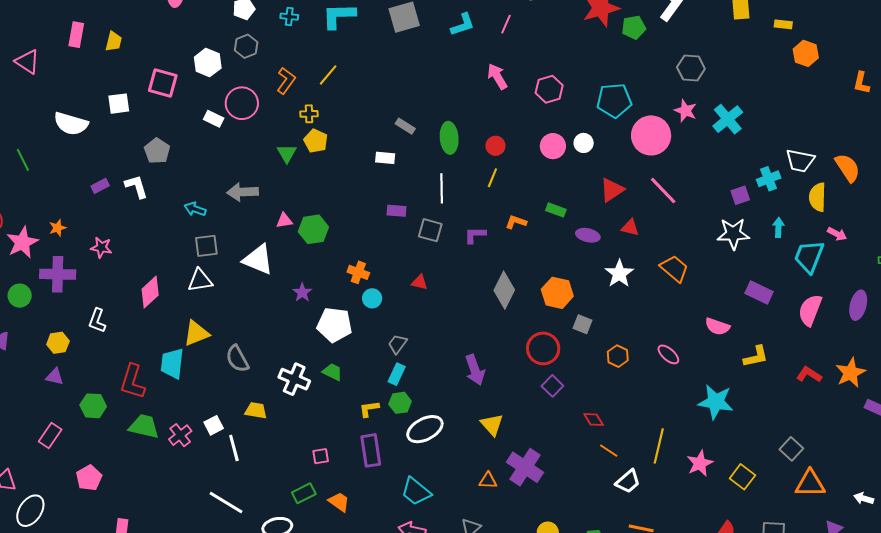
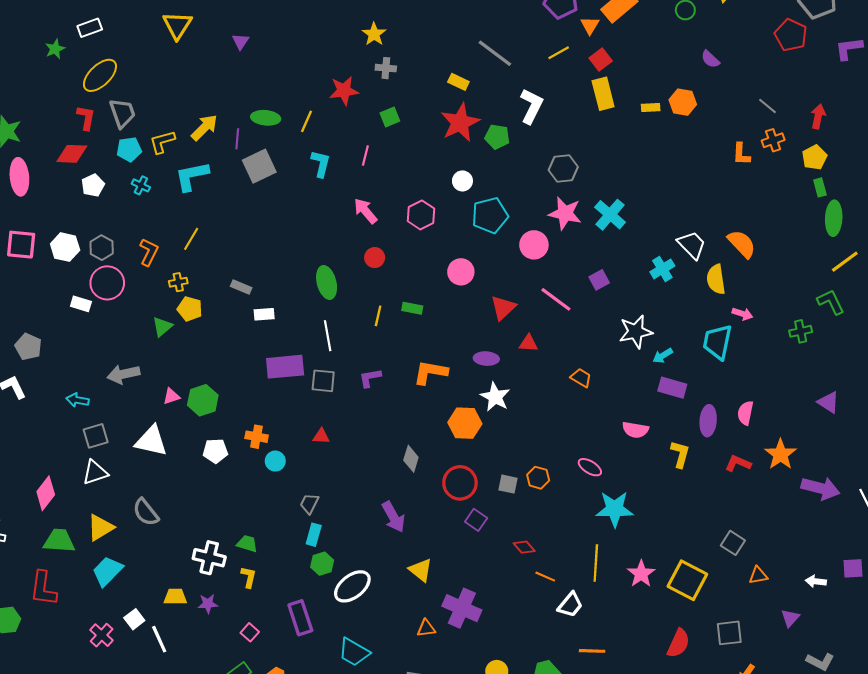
cyan cross: (289, 17) -> (141, 185), turned 30
cyan L-shape: (463, 25) -> (321, 164), turned -48
green pentagon: (634, 27) -> (497, 137), turned 30
gray hexagon: (246, 46) -> (102, 248), moved
orange hexagon: (806, 53) -> (683, 102), moved
pink square: (163, 83) -> (21, 245), moved
pink star: (685, 111) -> (565, 213), size x1.4
gray rectangle: (405, 126) -> (241, 287), moved
pink circle: (651, 135) -> (534, 245), size x0.7
white circle: (584, 143) -> (462, 181), moved
red circle: (495, 146) -> (375, 258), moved
pink circle: (553, 146) -> (461, 272), moved
green triangle: (287, 153) -> (162, 327), turned 30
white trapezoid: (800, 161) -> (692, 245), turned -136
purple square: (740, 195) -> (599, 280), moved
green rectangle: (556, 210) -> (412, 308), moved
purple rectangle: (396, 211) -> (285, 367), size x1.8
orange L-shape: (516, 222) -> (430, 372), moved, size x1.6
cyan arrow: (778, 227) -> (663, 356), moved, turned -114
orange trapezoid: (674, 269) -> (581, 378), size x0.7
white star: (619, 274) -> (495, 397), moved
gray diamond: (504, 290) -> (411, 459), moved, size x0.7
purple star: (302, 292) -> (208, 604), moved, turned -30
purple ellipse: (858, 305) -> (708, 421), moved
pink semicircle: (810, 310) -> (745, 413), moved, size x0.7
gray square: (583, 324) -> (508, 484), moved
white pentagon: (334, 325) -> (215, 451), moved, size x0.7
yellow L-shape: (756, 357) -> (680, 454), turned -52
gray semicircle: (237, 359) -> (146, 512), moved
cyan trapezoid: (172, 363) -> (107, 571), moved, turned 48
cyan star: (716, 402) -> (615, 509), moved
yellow L-shape: (369, 409) -> (249, 577), moved, turned 120
green trapezoid: (144, 426) -> (59, 541), moved
pink square: (321, 456) -> (250, 632), turned -30
yellow square: (742, 477) -> (687, 580), size x1.5
orange triangle: (810, 484) -> (758, 575), size x0.6

